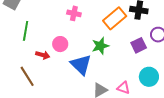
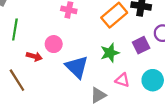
green star: (100, 46) -> (110, 53), moved
pink triangle: (123, 88) -> (122, 80), moved

